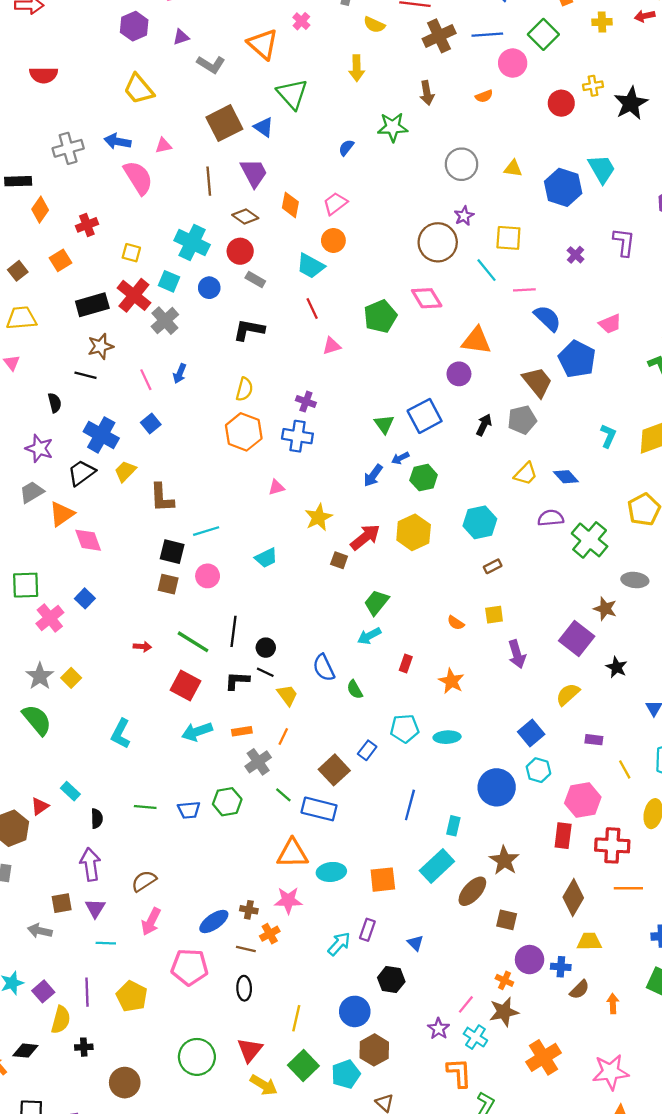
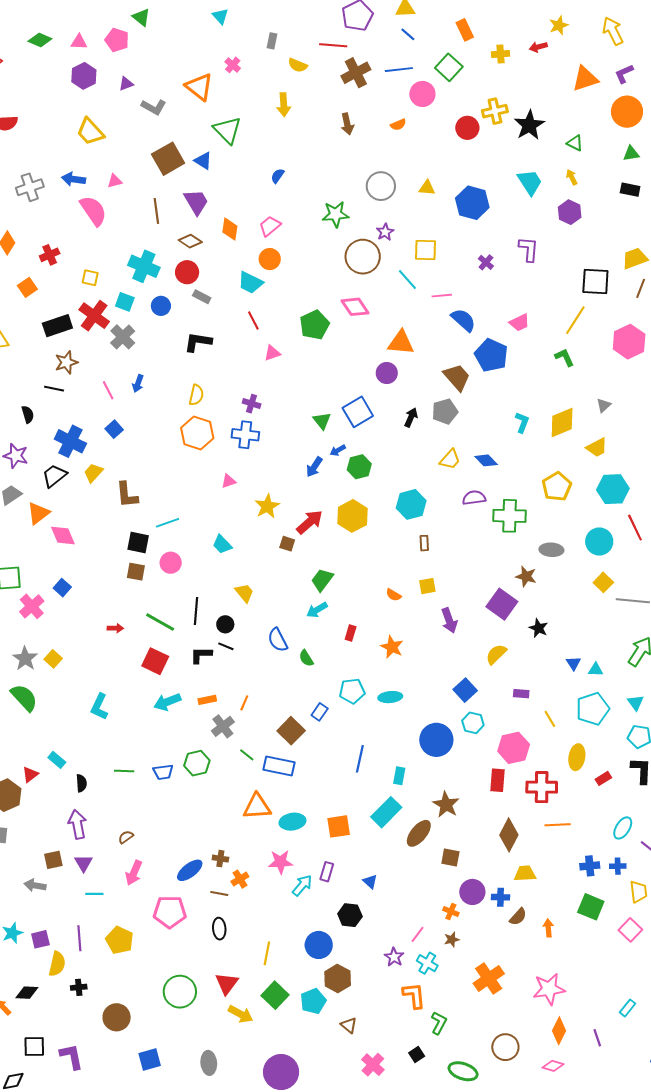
yellow cross: (593, 86) -> (495, 111), size x1.4
green star: (393, 127) -> (336, 214), moved
cyan trapezoid: (602, 169) -> (530, 182), moved
green cross: (590, 540) -> (510, 516), turned -36
cyan trapezoid: (266, 558) -> (222, 544), turned 75
brown rectangle: (493, 566) -> (424, 543), turned -63
yellow trapezoid: (287, 695) -> (244, 593), moved
brown semicircle: (144, 881) -> (126, 837), size x0.7
pink star: (288, 900) -> (281, 862), moved
purple square: (43, 991) -> (40, 939), turned 30
brown star: (504, 1012) -> (452, 940), size x0.6

